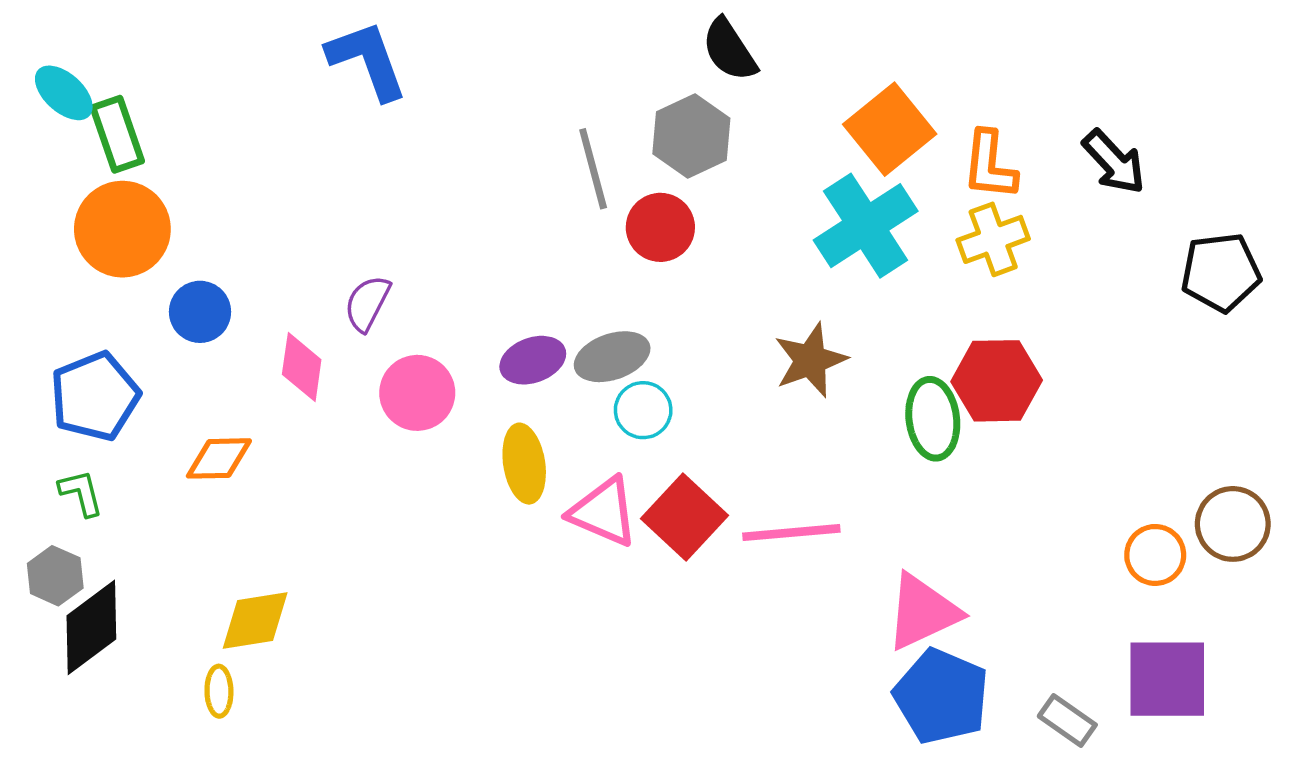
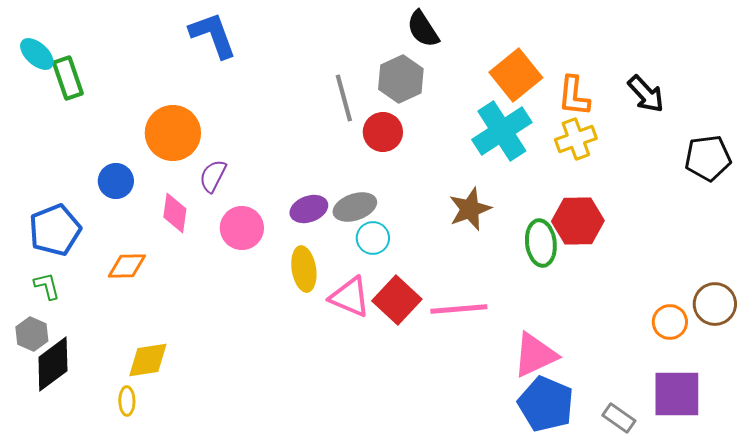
orange circle: (122, 229) -> (173, 133), moved

